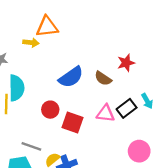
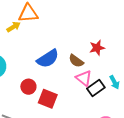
yellow arrow: (31, 43) -> (14, 27), turned -40
pink triangle: (106, 113) -> (84, 78), moved, turned 30

